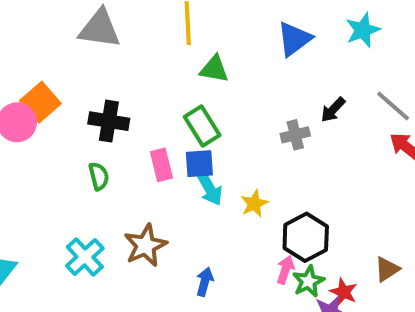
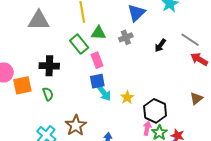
orange square: (40, 102) -> (22, 85), moved, turned 36
green rectangle: (202, 126) -> (79, 44), moved
gray cross: (295, 135) -> (126, 37), moved
pink rectangle: (161, 165) -> (97, 60), moved
brown triangle: (387, 269) -> (196, 98), moved

